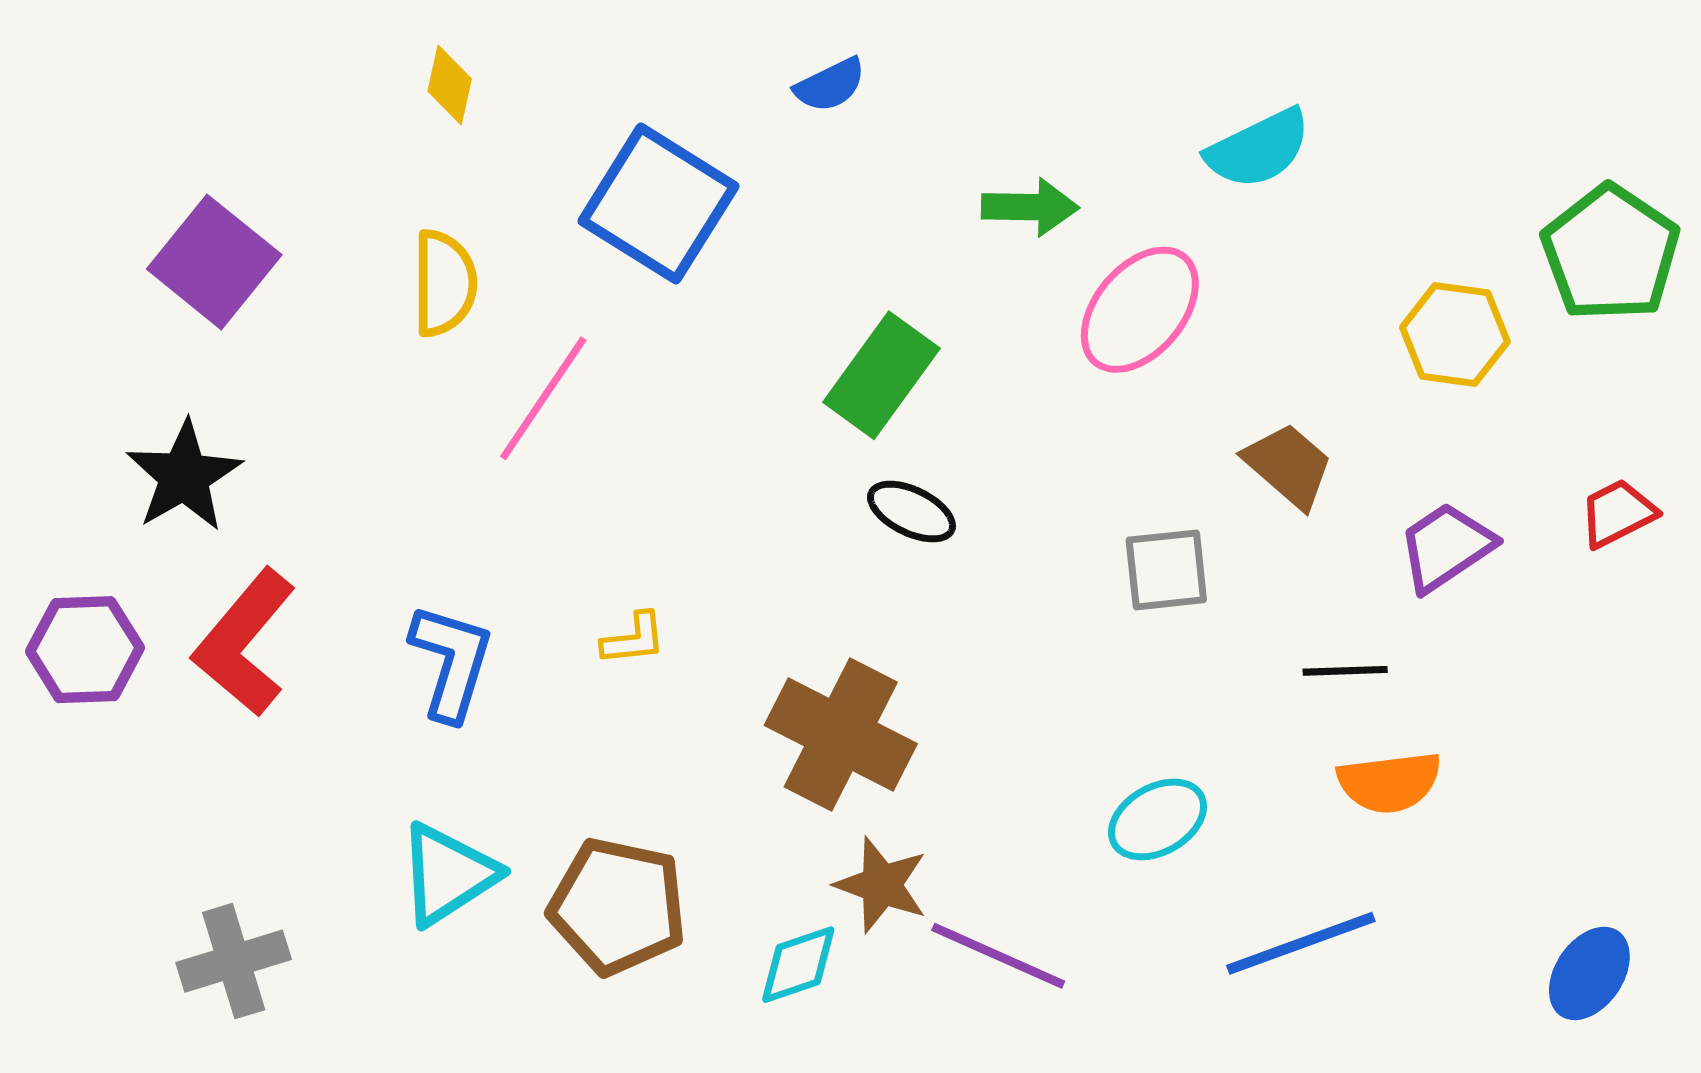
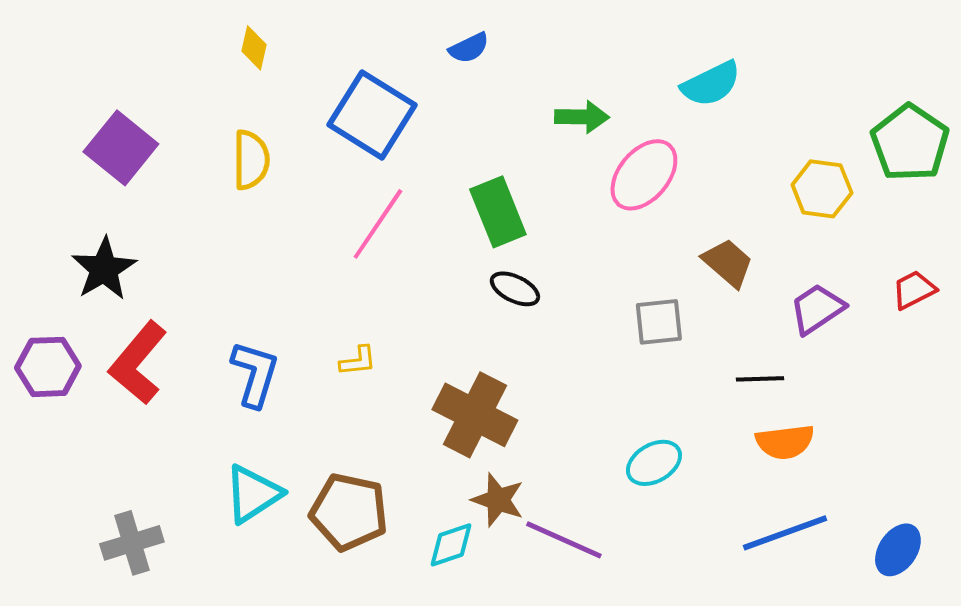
green rectangle: (881, 375) -> (498, 212), turned -58
pink line: (543, 398) -> (378, 224), moved
blue line: (1301, 943) -> (785, 533), moved

